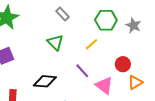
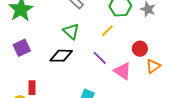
black diamond: (45, 81) -> (61, 56), moved

